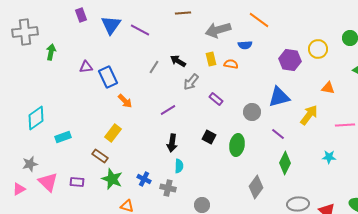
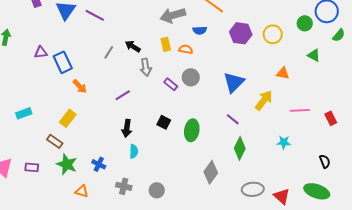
purple hexagon: (290, 60) -> (241, 33), moved
gray arrow: (191, 82) -> (146, 67), turned -48
blue triangle: (279, 97) -> (234, 82), turned -30
gray circle: (252, 112) -> (191, 77), moved
cyan rectangle: (63, 137) -> (24, 113), moved
gray cross: (168, 188) -> (124, 186), moved

